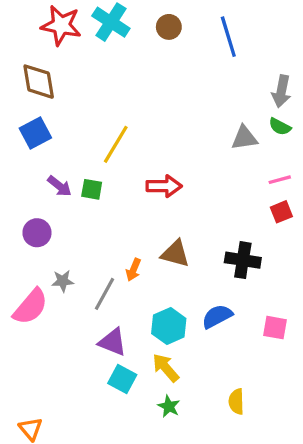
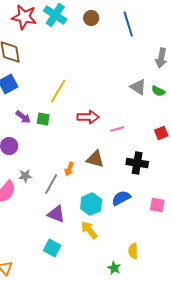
green semicircle: (280, 127) -> (158, 91), moved
gray triangle: (244, 138) -> (138, 87), turned 42
pink line: (280, 180) -> (117, 129), moved
cyan square: (122, 379) -> (52, 248), moved
green star: (169, 406) -> (114, 268), moved

